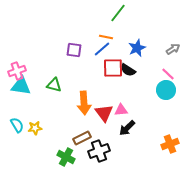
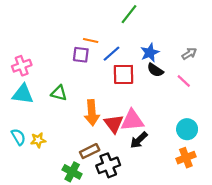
orange line: (106, 37) -> (91, 40), moved
black semicircle: (128, 70) -> (155, 70), moved
pink cross: (17, 71) -> (22, 66), moved
cyan circle: (166, 90) -> (187, 129), moved
pink triangle: (121, 110) -> (132, 120), size x1.6

